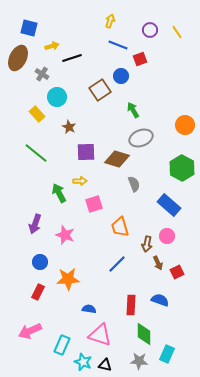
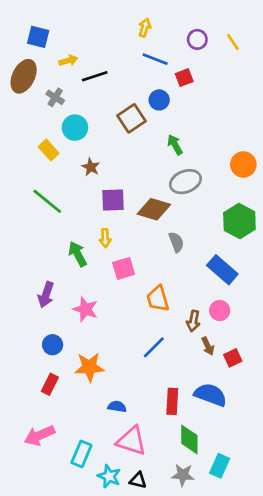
yellow arrow: (80, 181) -> (105, 238), turned 88
blue semicircle: (160, 300) -> (210, 395), size x1.4

